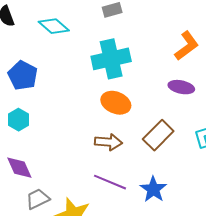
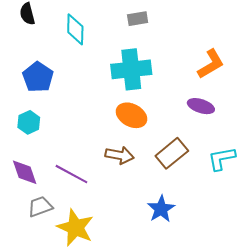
cyan diamond: (54, 26) -> (75, 29), turned 44
purple line: (110, 182) -> (71, 174), moved

